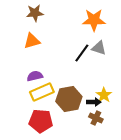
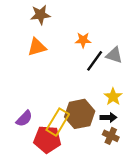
orange star: (94, 20) -> (83, 40), moved, size x0.6
purple semicircle: (35, 76) -> (24, 119), moved, turned 147
yellow rectangle: (42, 92) -> (58, 122), moved, turned -35
yellow star: (104, 95) -> (113, 97), moved

